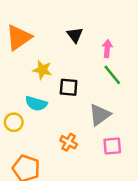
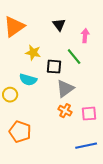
green line: (112, 75) -> (74, 57), moved
gray triangle: (100, 115) -> (65, 89), moved
orange cross: (69, 142) -> (65, 111), moved

